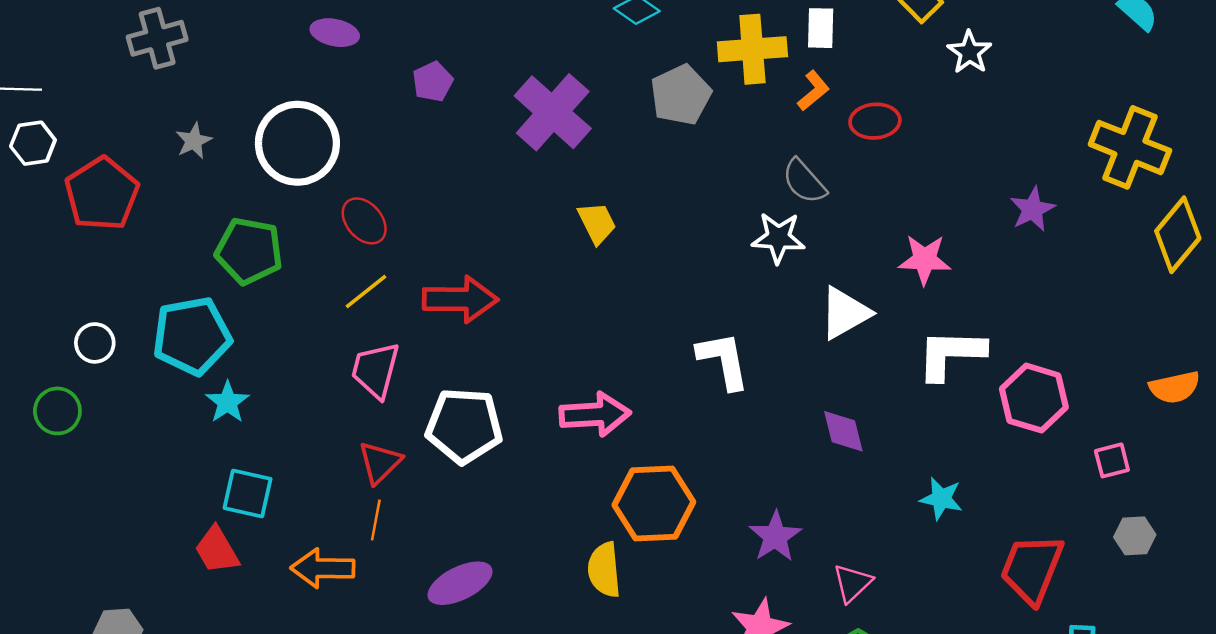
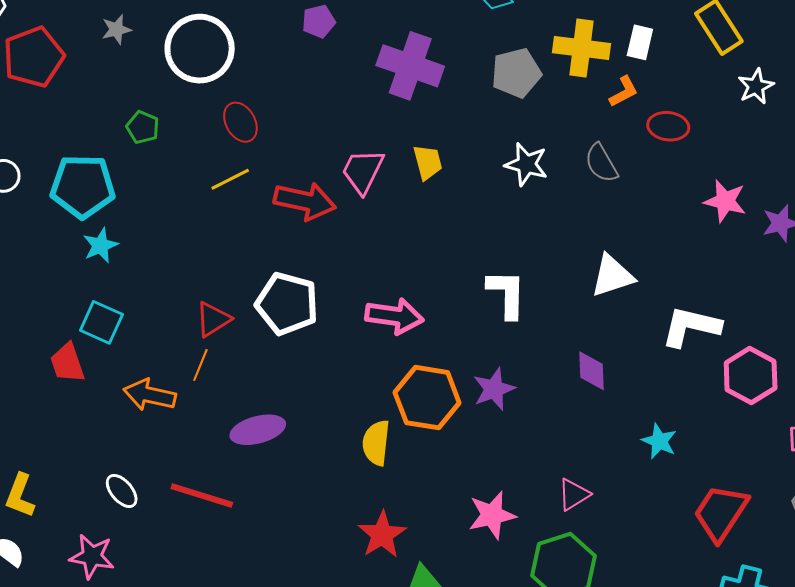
purple cross: (553, 112) -> (410, 66), turned -34
white star: (778, 238) -> (526, 164), moved
green pentagon: (249, 251) -> (143, 127), size x0.6
pink star: (925, 260) -> (725, 201), moved
pink trapezoid: (375, 370) -> (363, 171), moved
purple star: (775, 536) -> (494, 389), moved

